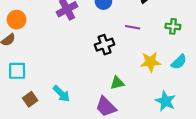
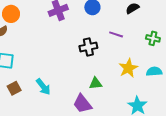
yellow star: (151, 62) -> (128, 68), turned -30
cyan semicircle: (179, 62) -> (154, 71), turned -147

